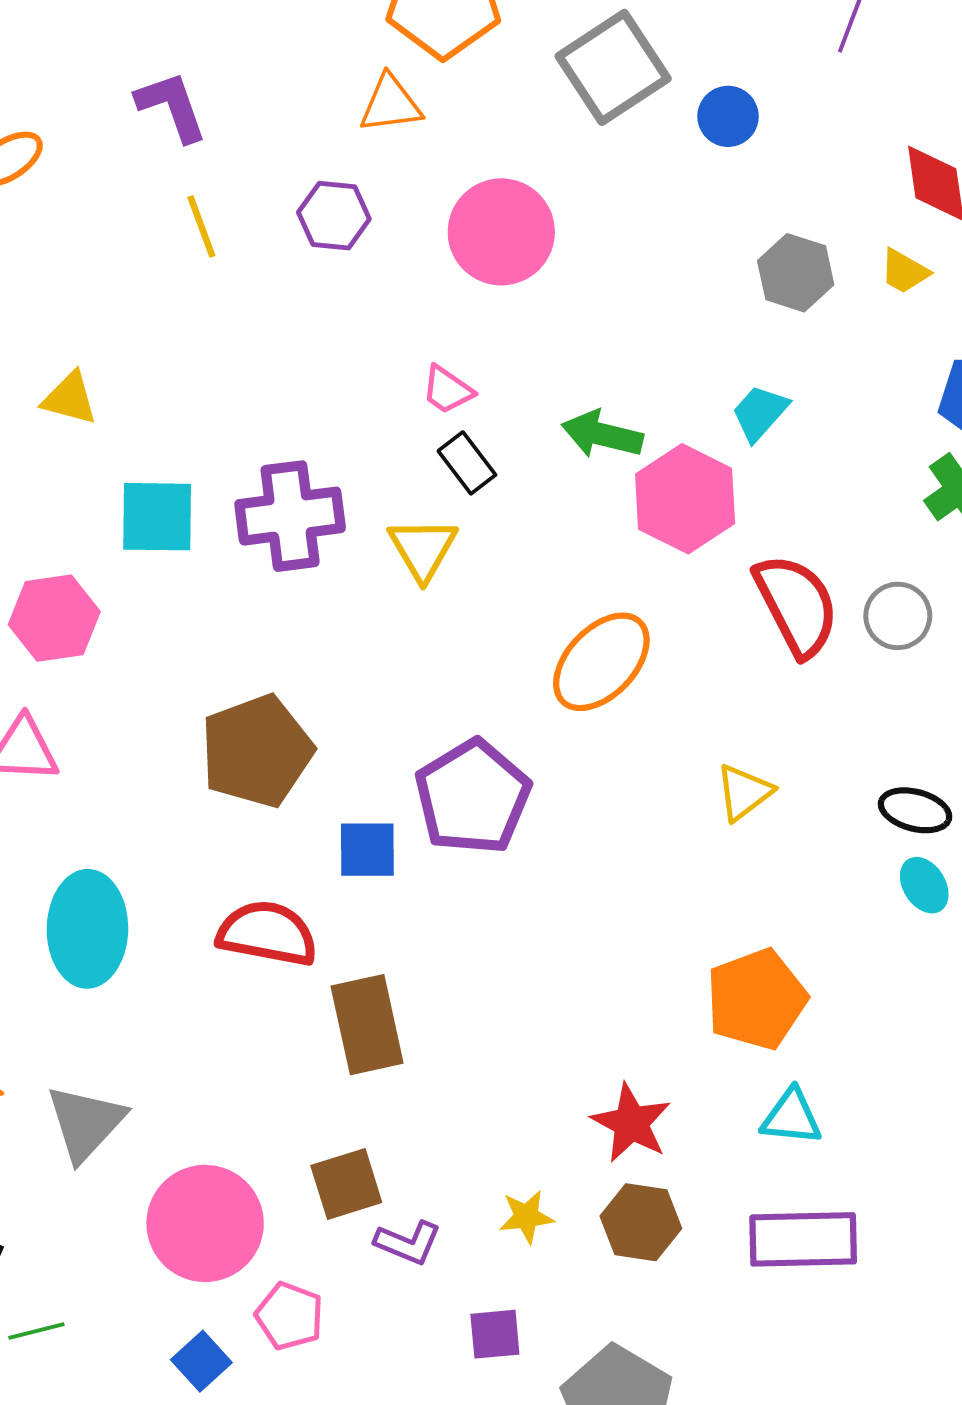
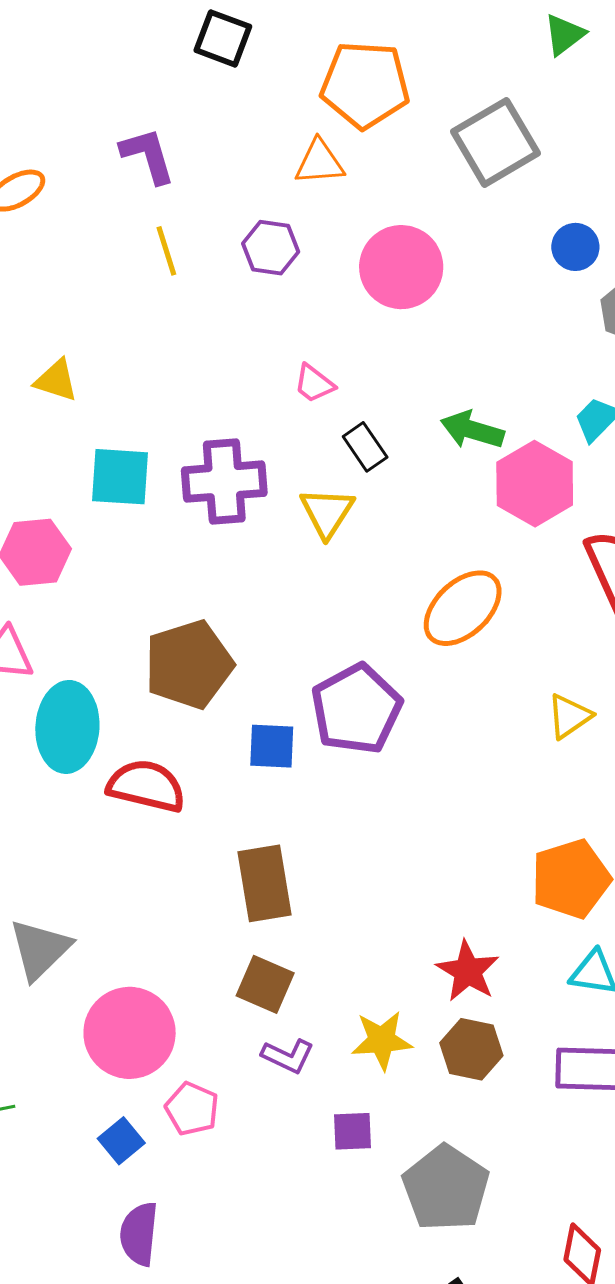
blue circle: (728, 116) -> (575, 247), moved
pink trapezoid: (447, 390) -> (314, 384), moved
cyan ellipse: (87, 929) -> (67, 727), moved
red semicircle: (267, 933) -> (146, 786), moved
brown square: (346, 1184) -> (265, 984), moved, turned 38
yellow star: (526, 1217) -> (382, 1040), size x1.4

